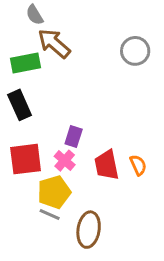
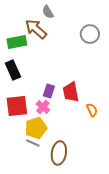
gray semicircle: (35, 15) -> (48, 12), moved
red trapezoid: (107, 165) -> (71, 92), moved

